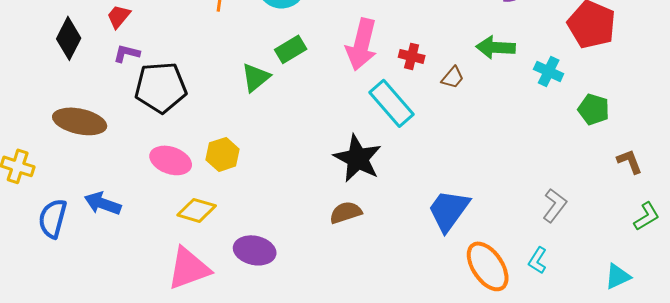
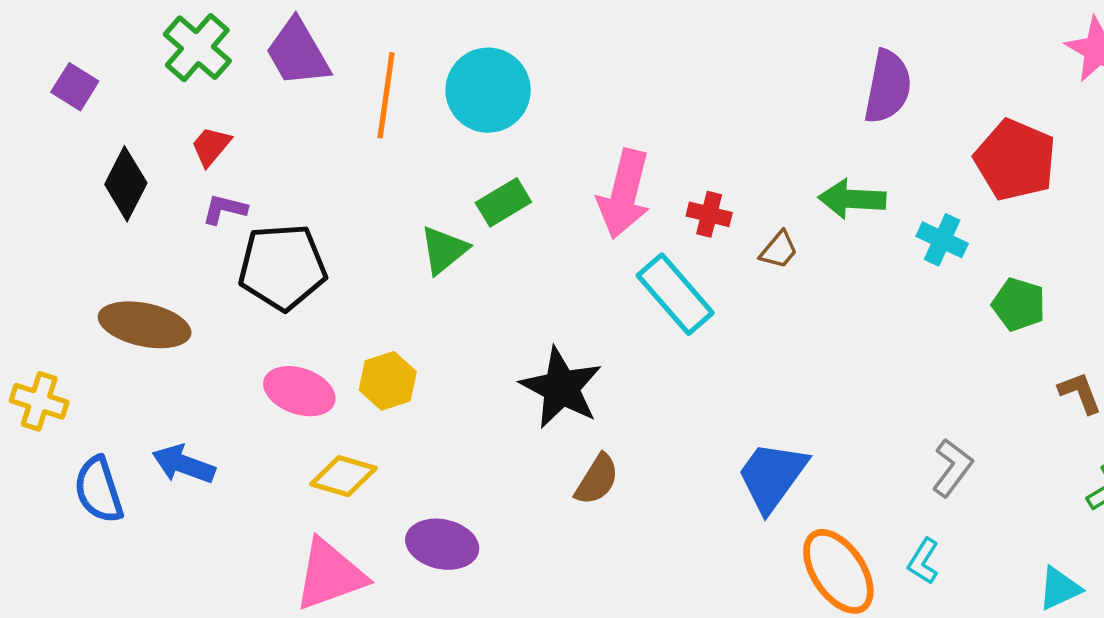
black star: (358, 158) -> (561, 388), moved
brown semicircle: (346, 212) -> (597, 480), turned 140
blue semicircle: (53, 218) -> (99, 490), turned -33

